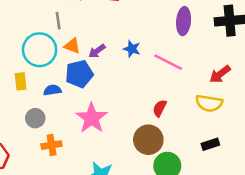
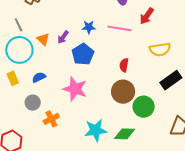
gray line: (58, 21) -> (19, 25), moved
orange triangle: (72, 46) -> (43, 39), turned 40
blue pentagon: (79, 74) -> (83, 54), moved
red arrow: (220, 74) -> (147, 16), moved
black rectangle: (210, 144) -> (171, 80), size x1.5

